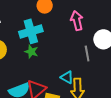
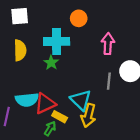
cyan triangle: (67, 77) -> (81, 100), size x1.5

